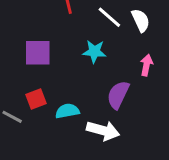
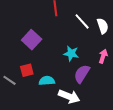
cyan star: (94, 51) -> (71, 53), moved
purple square: (38, 53) -> (32, 40), turned 36

